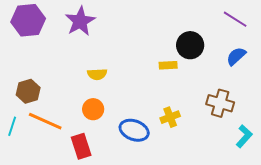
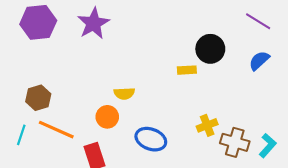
yellow semicircle: (97, 74) -> (124, 93), moved
brown cross: (220, 103) -> (235, 142), moved
yellow cross: (170, 117) -> (207, 125), moved

